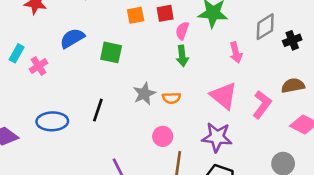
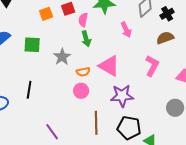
brown semicircle: (293, 86) -> (165, 38), moved
gray star: (144, 94) -> (62, 57), moved
pink triangle: (224, 96) -> (109, 66), moved
pink circle: (163, 136) -> (81, 91), moved

